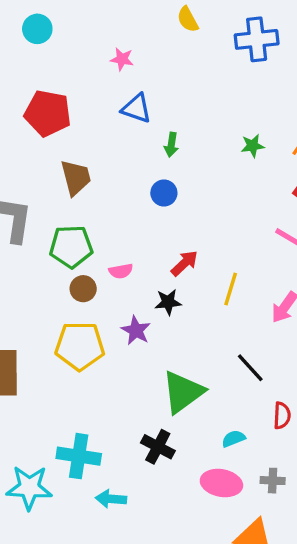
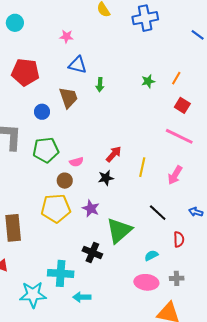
brown trapezoid: (76, 178) -> (68, 98), moved
blue circle: (164, 193) -> (42, 112), moved
brown circle: (83, 289) -> (65, 181), moved
purple star: (136, 330) -> (91, 208), moved
black cross: (158, 447) -> (92, 252), moved

